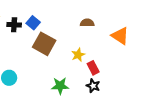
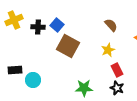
brown semicircle: (87, 23) -> (111, 25), turned 48
yellow star: (78, 55) -> (108, 50), moved

